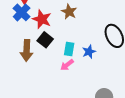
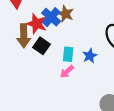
blue cross: (22, 12) -> (51, 17), moved
brown arrow: (27, 50) -> (24, 36), moved

